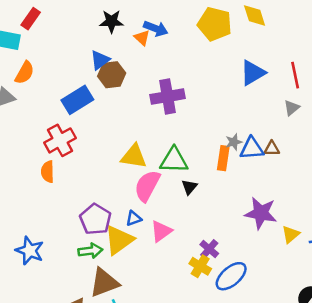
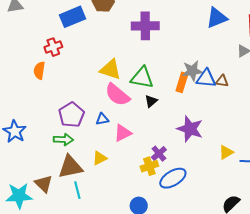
red cross: (60, 140) -> (53, 47), size x0.7
gray star: (234, 142) -> (192, 71), size x1.5
pink semicircle: (147, 186) -> (117, 95), turned -88
purple star: (261, 213) -> (190, 129), moved
yellow triangle: (119, 240) -> (100, 158), moved, size x0.6
yellow cross: (200, 266) -> (149, 166), turned 30

